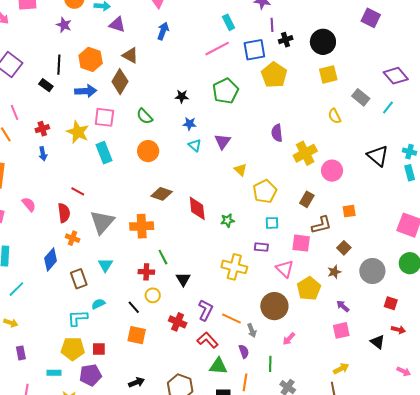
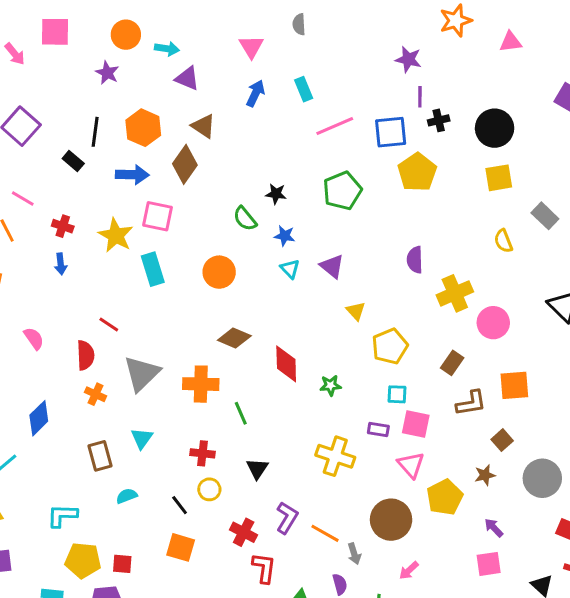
cyan rectangle: (229, 22) -> (304, 89), moved
pink line: (15, 112) -> (23, 198), turned -42
green semicircle: (145, 116) -> (245, 219), moved
red cross: (42, 129) -> (63, 226), turned 32
purple triangle: (223, 141) -> (332, 266), turned -30
orange square: (349, 211) -> (514, 385), size x1.5
pink square: (301, 243) -> (416, 424), moved
green line: (163, 257) -> (241, 413), moved
blue diamond: (51, 259) -> (39, 418), moved
cyan L-shape: (78, 318) -> (62, 516), moved
red L-shape: (208, 340) -> (264, 568), moved, turned 45

